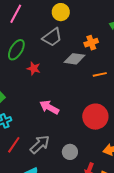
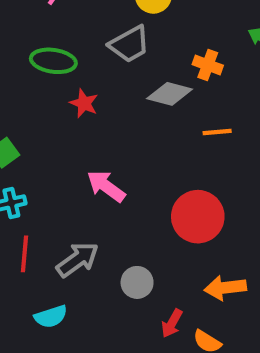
orange cross: (91, 43) -> (208, 65), turned 32
green ellipse: (16, 50) -> (53, 61), turned 60
red line: (14, 145) -> (24, 254), turned -36

